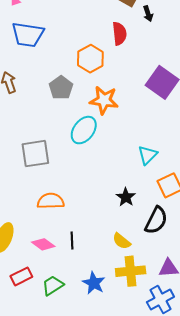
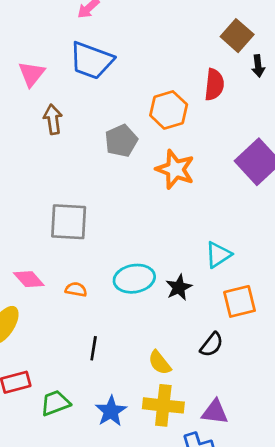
cyan ellipse: (84, 130) -> (134, 279), moved, turned 32
black star: (126, 197) -> (179, 287), moved
orange semicircle: (51, 201) -> (76, 289), size x0.6
black semicircle: (156, 220) -> (212, 345), size x0.7
pink diamond: (43, 244) -> (29, 279), moved

